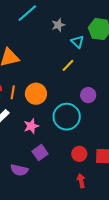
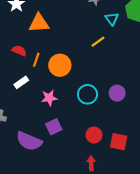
purple circle: (88, 95) -> (117, 93), moved
cyan circle: (67, 117) -> (87, 94), size x0.7
purple semicircle: (19, 170) -> (29, 141), size x1.4

